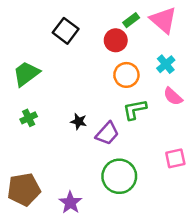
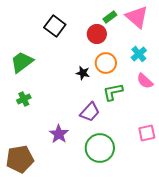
black star: (79, 121) -> (83, 73), moved
purple star: (70, 203) -> (59, 134), moved

